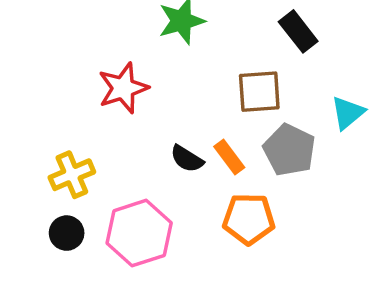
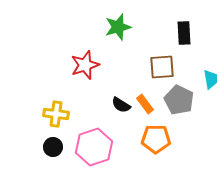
black rectangle: (298, 31) -> (184, 33), turned 35
yellow cross: (72, 175) -> (56, 114), turned 30

